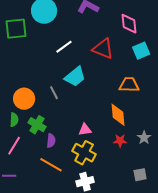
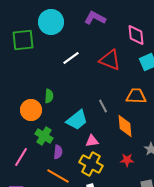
cyan trapezoid: (75, 77) -> (77, 120), moved
gray line: (54, 93) -> (103, 106), moved
green semicircle: (14, 120) -> (49, 96), moved
red star: (120, 141) -> (127, 160), moved

